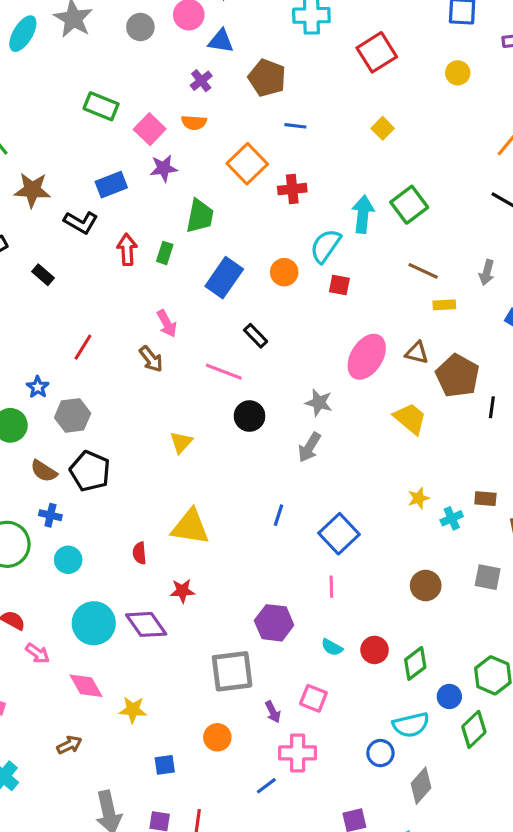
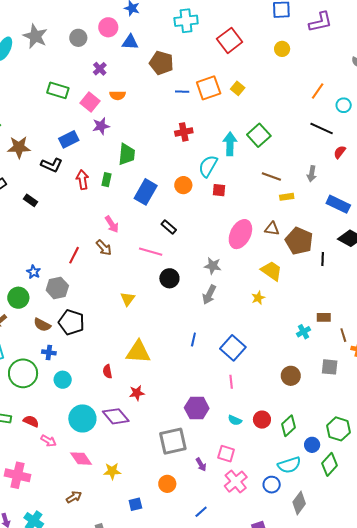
purple cross: (201, 81) -> (100, 69), moved
orange square: (247, 164) -> (209, 88), moved, turned 30
red line: (83, 347) -> (74, 255), moved
yellow star: (419, 498) -> (258, 298), moved
pink cross: (298, 753) -> (236, 482), moved, turned -35

